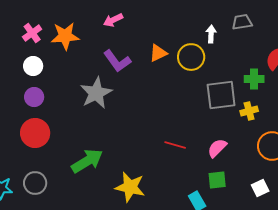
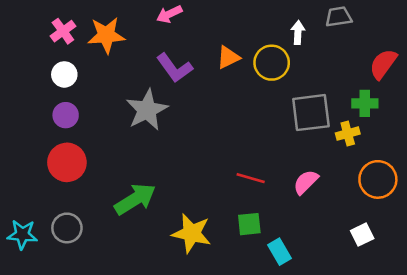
green cross: (254, 79) -> (365, 103), moved
green square: (217, 180) -> (249, 224), moved

